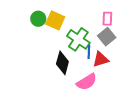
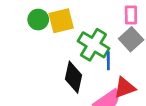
yellow square: (55, 20) -> (61, 21), turned -36
red triangle: (101, 59) -> (125, 88), moved

